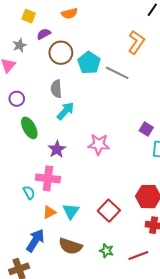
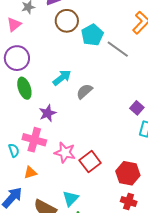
gray semicircle: (56, 89) -> (84, 91), moved, turned 42
purple circle: (17, 99) -> (17, 58), size x1.6
pink star: (99, 144) -> (65, 153), moved
cyan triangle: (71, 211) -> (70, 199), moved
red square: (109, 211) -> (90, 162), moved

